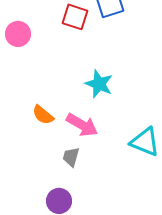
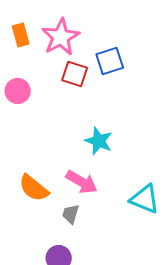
orange semicircle: (43, 115) -> (34, 188), moved, size x1.4

